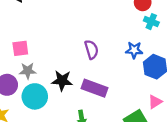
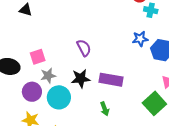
purple semicircle: (91, 50) -> (84, 48), moved

